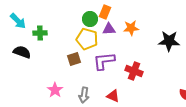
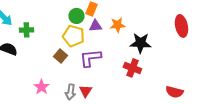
black star: (169, 41) -> (140, 43), moved
brown square: (74, 59) -> (60, 56), turned -32
red cross: (134, 71) -> (132, 68), moved
red triangle: (113, 96) -> (85, 91), moved, turned 40

